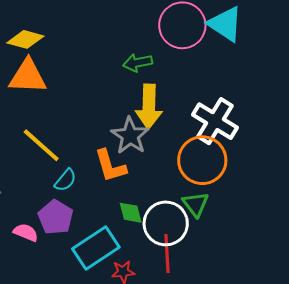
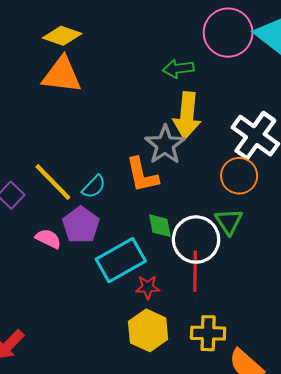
yellow line: (41, 145) -> (53, 182), moved
orange circle: (202, 160) -> (239, 176), size x0.7

